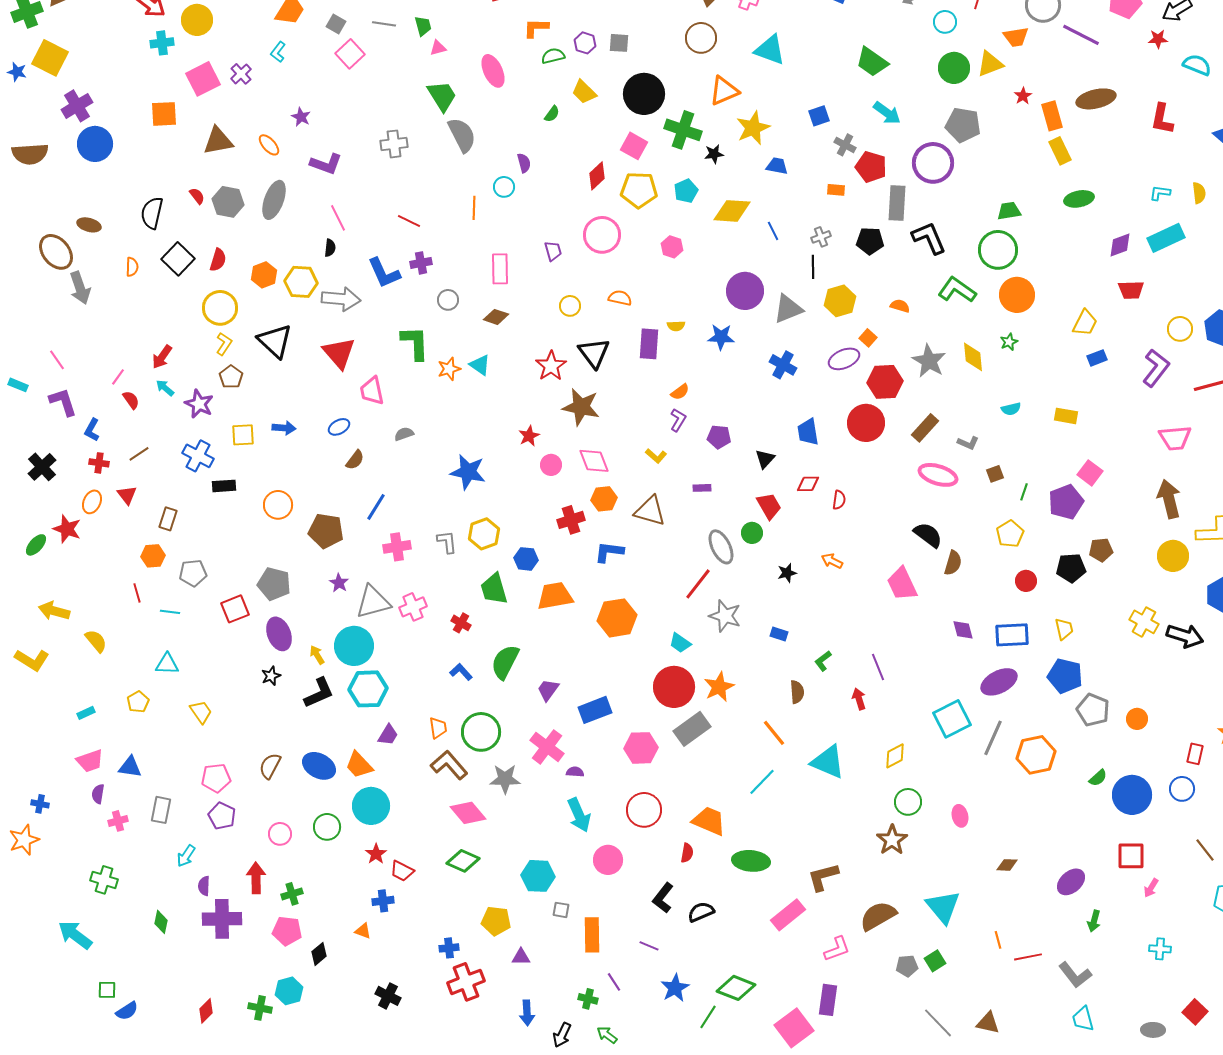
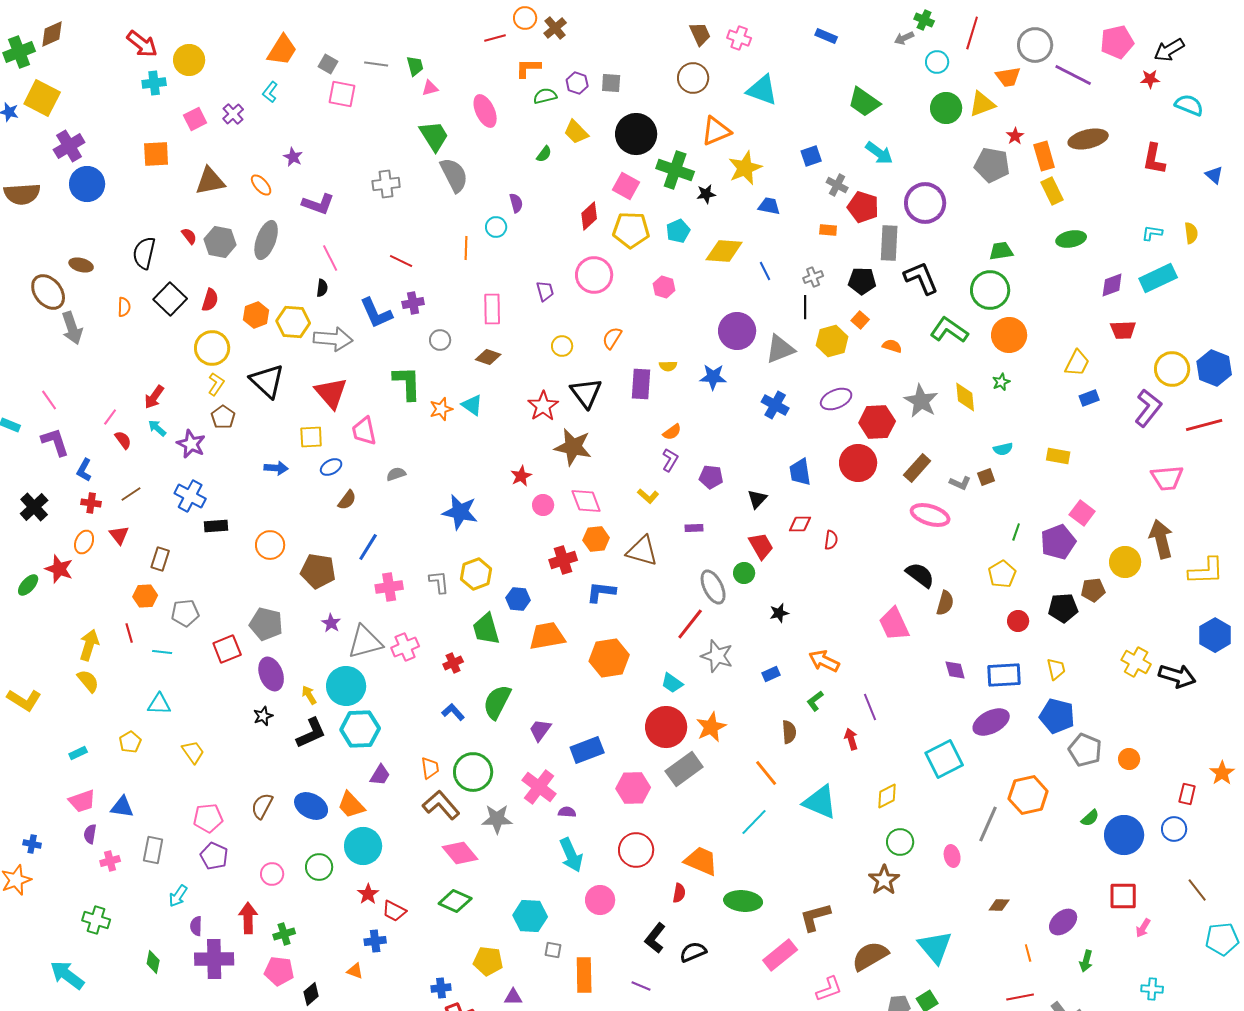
pink square: (350, 54) -> (342, 94), turned -36
pink square: (203, 79) -> (195, 119), size x0.7
gray pentagon: (963, 125) -> (992, 165), moved
orange semicircle: (620, 298) -> (612, 338), turned -70
yellow circle: (1180, 329) -> (1172, 369), size x1.4
orange square: (868, 338) -> (860, 320), moved
yellow square: (243, 435) -> (311, 437), moved
brown square: (995, 474) -> (986, 477), moved
yellow circle: (1173, 556) -> (1125, 562), moved
orange arrow: (832, 561) -> (824, 661), moved, size x1.4
yellow arrow: (54, 611) -> (89, 645), moved, turned 92
red cross: (461, 623) -> (453, 663), turned 36
blue rectangle: (779, 634) -> (771, 674), turned -42
gray line: (993, 738) -> (988, 824), moved
orange line: (998, 940) -> (1028, 953), moved

